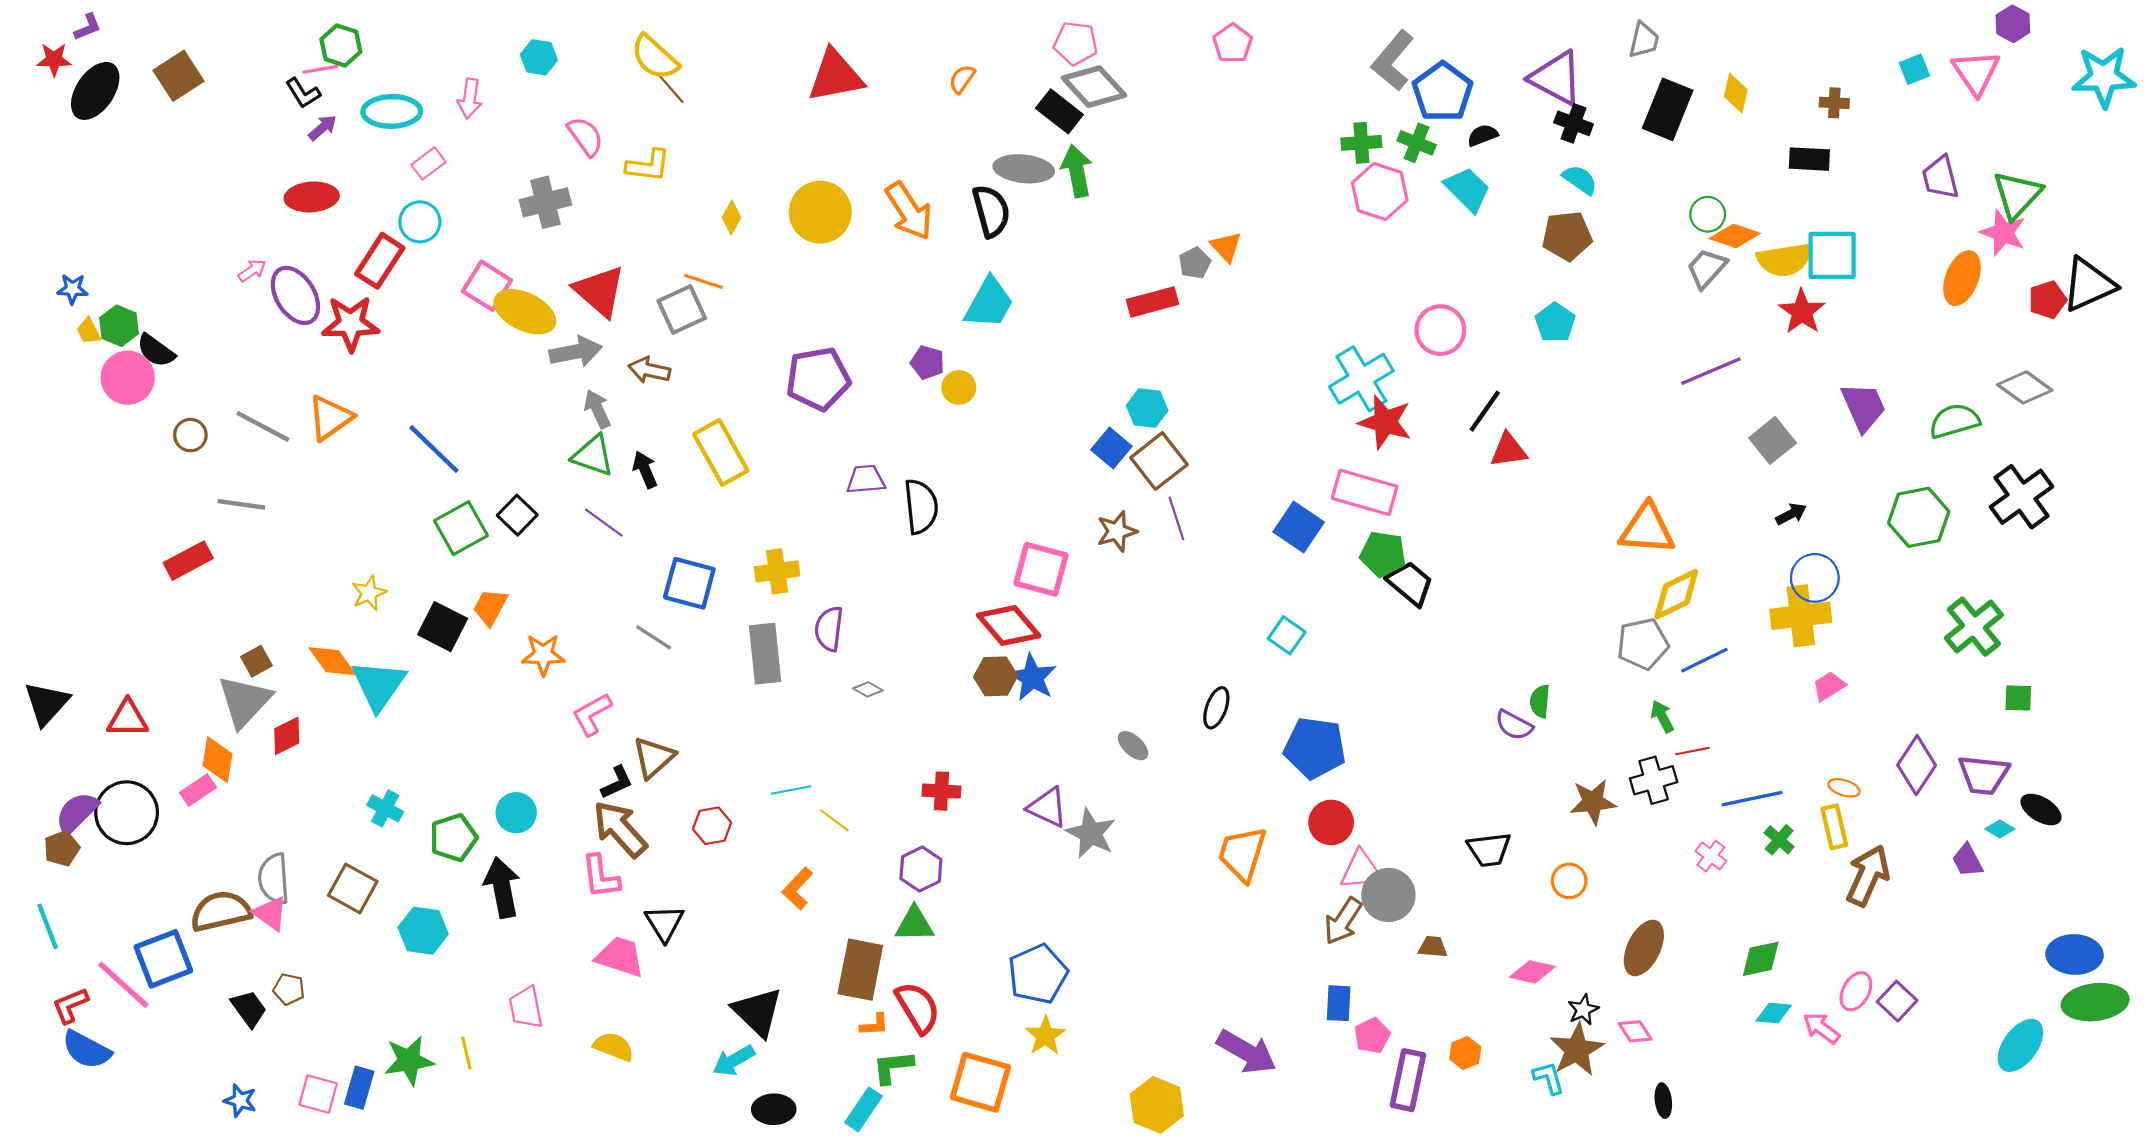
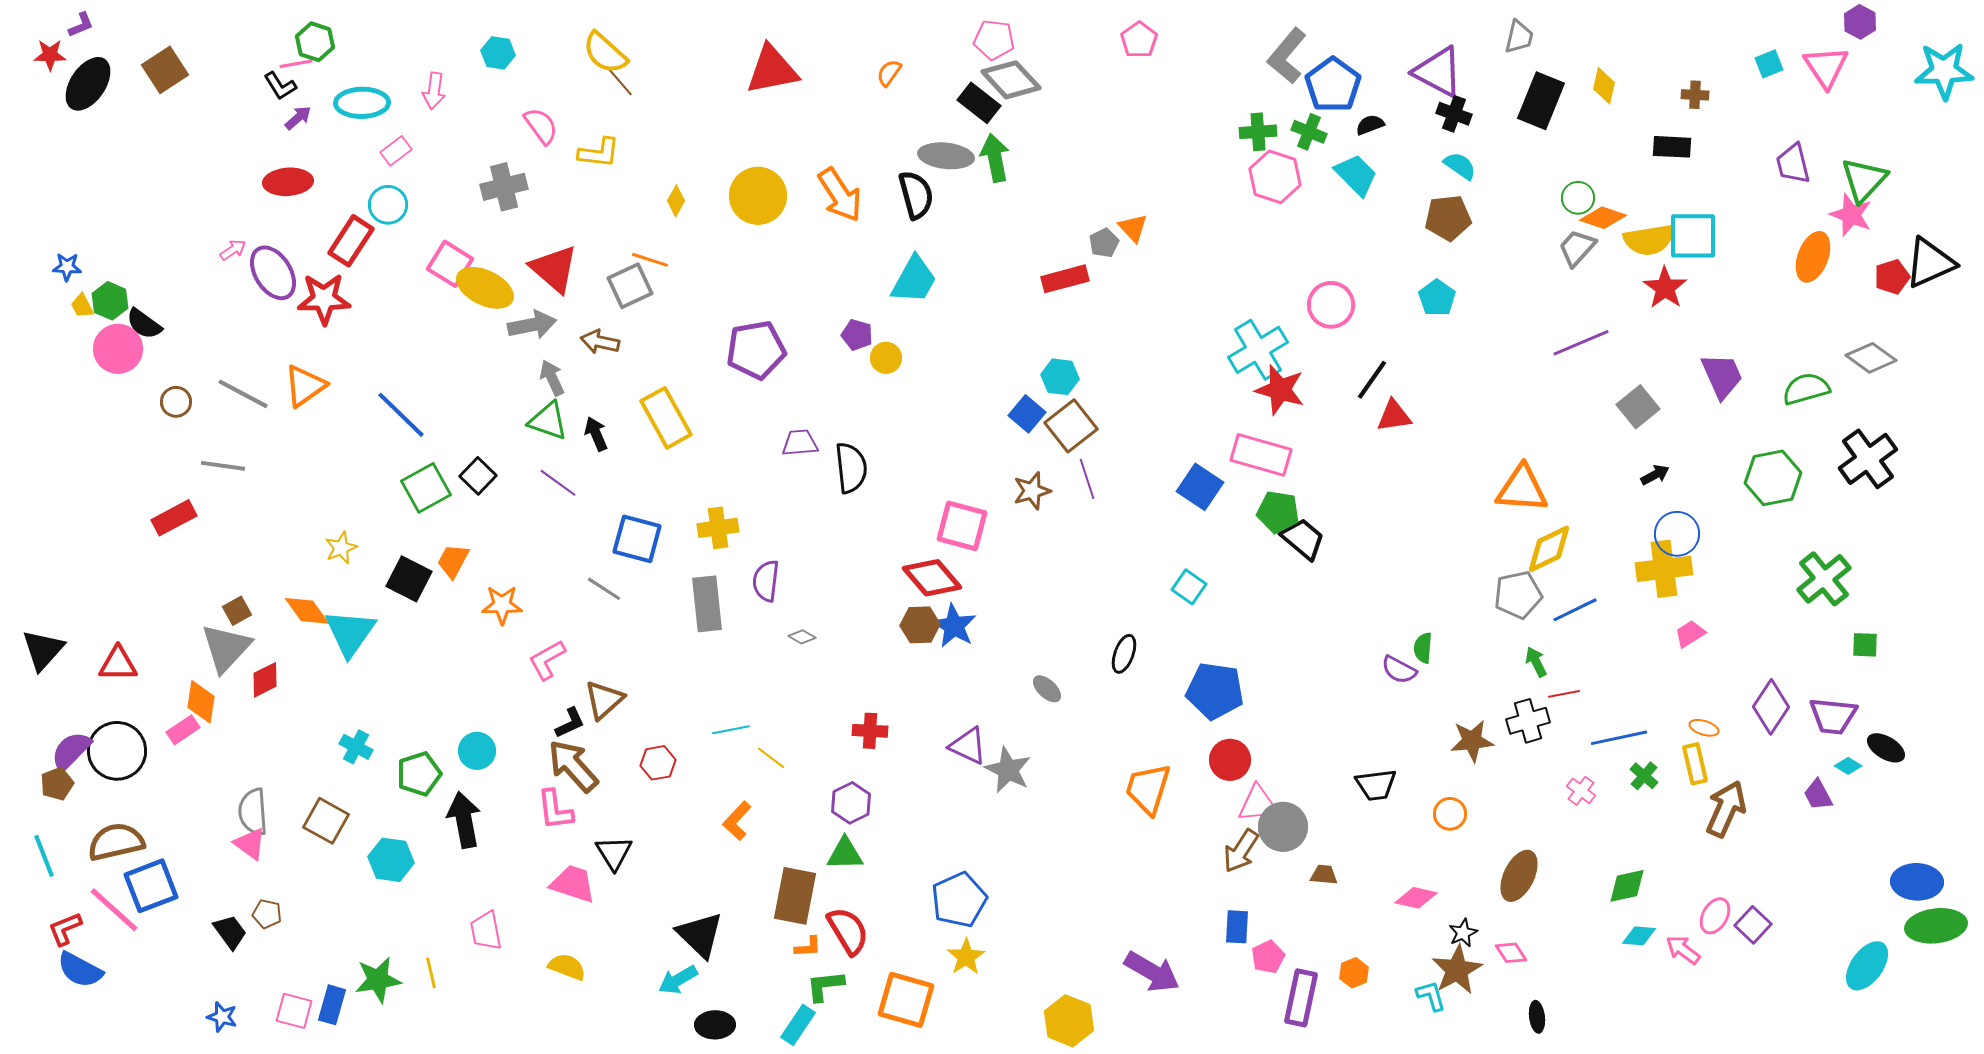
brown semicircle: (221, 911) -> (116, 842), moved

